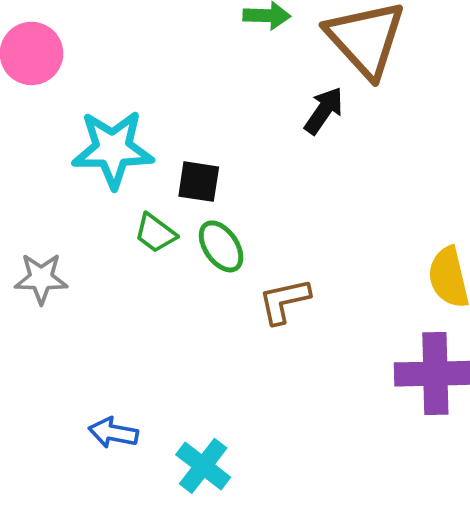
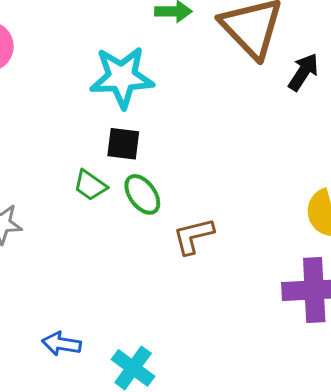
black arrow: (324, 111) -> (303, 72), moved
cyan star: (113, 149) -> (122, 77), moved

